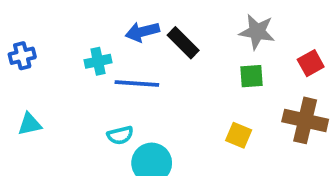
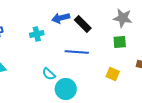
blue line: (137, 83) -> (77, 52), moved
cyan semicircle: (120, 135) -> (49, 74), turned 56

